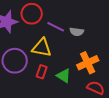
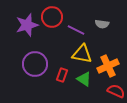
gray semicircle: (77, 32) -> (102, 24), moved
yellow triangle: (42, 48) -> (82, 54), moved

